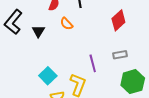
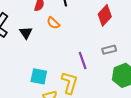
cyan square: (48, 76) -> (39, 76), turned -30

